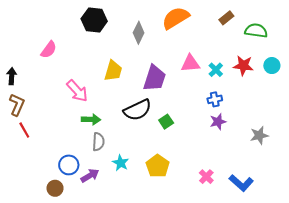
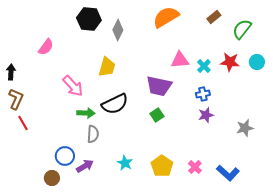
green semicircle: (256, 31) -> (242, 29), turned -60
gray diamond: (139, 33) -> (118, 30), moved
purple trapezoid: (154, 78) -> (159, 86), moved, turned 84
black semicircle: (138, 110) -> (115, 104), moved
cyan star: (121, 163) -> (125, 163), moved
yellow pentagon: (158, 166) -> (162, 166), moved

